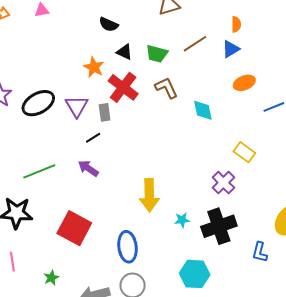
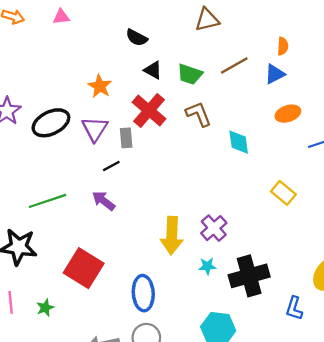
orange star: (94, 67) -> (100, 86), moved
purple cross: (223, 183) -> (214, 228), moved
green star: (51, 278) -> (45, 308), moved

